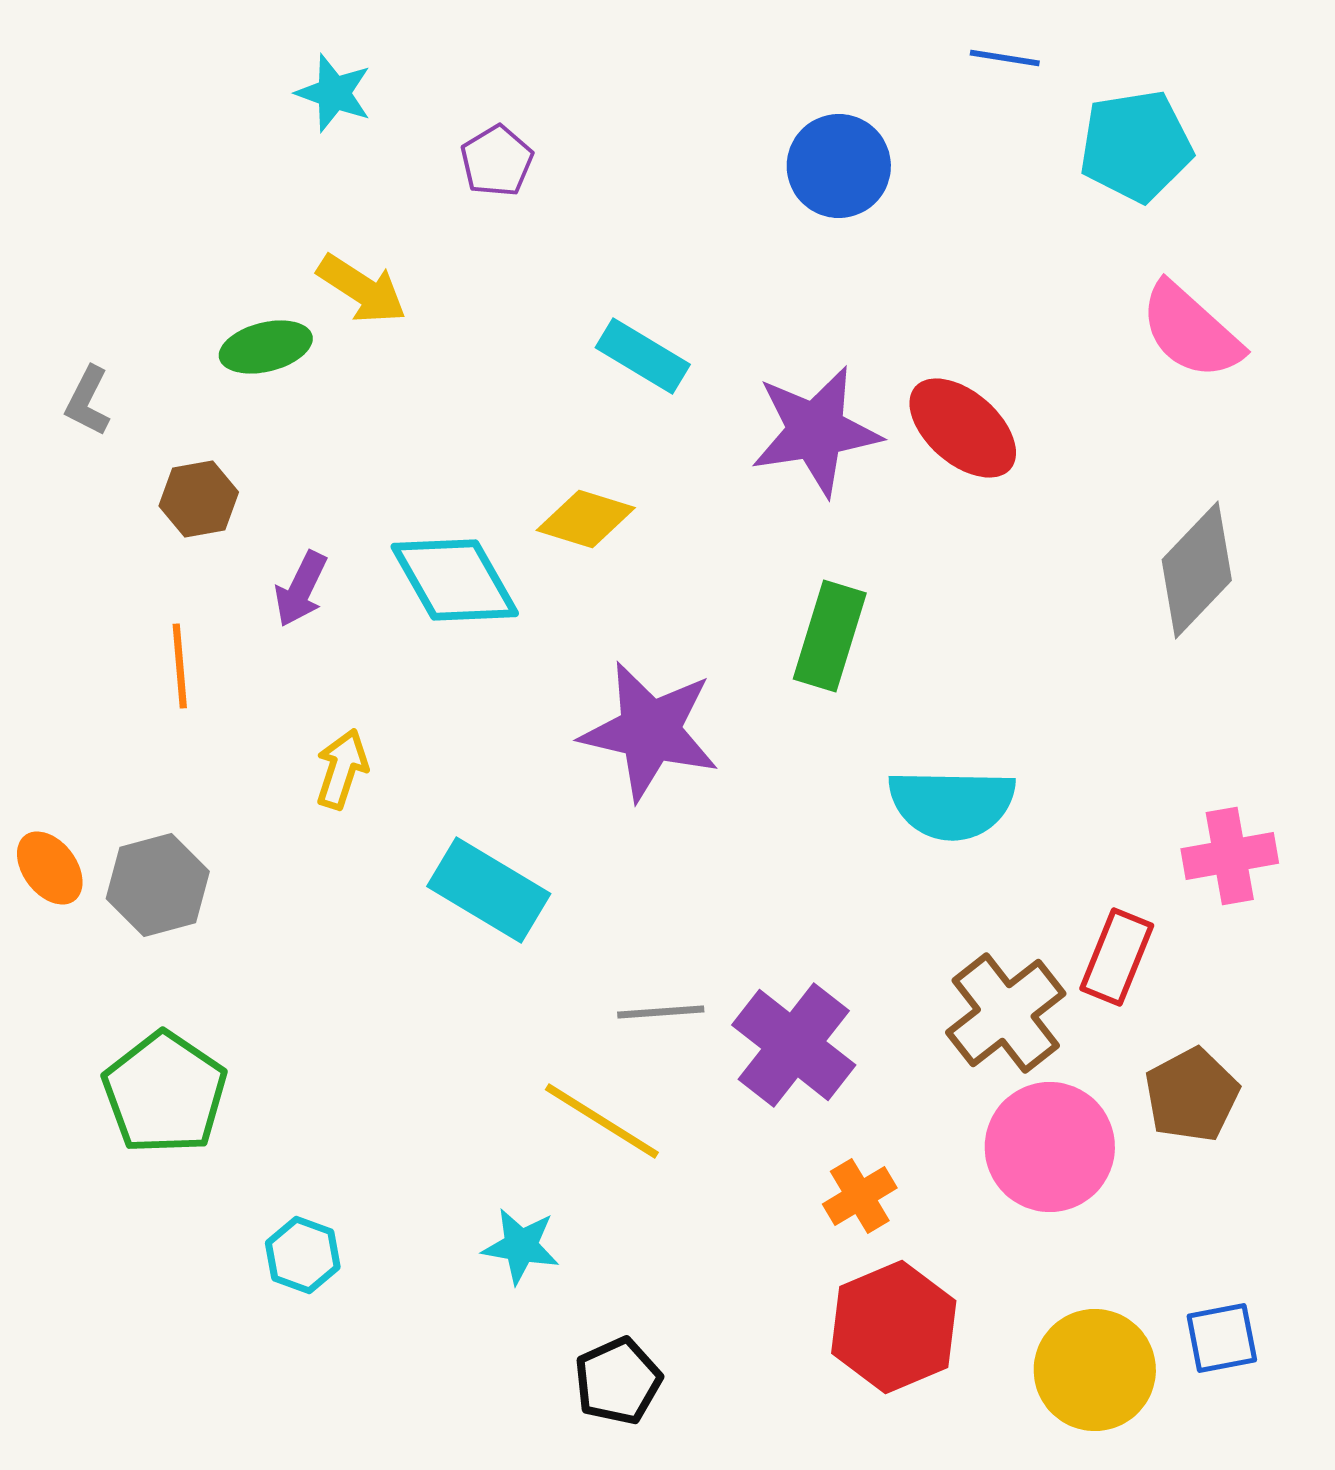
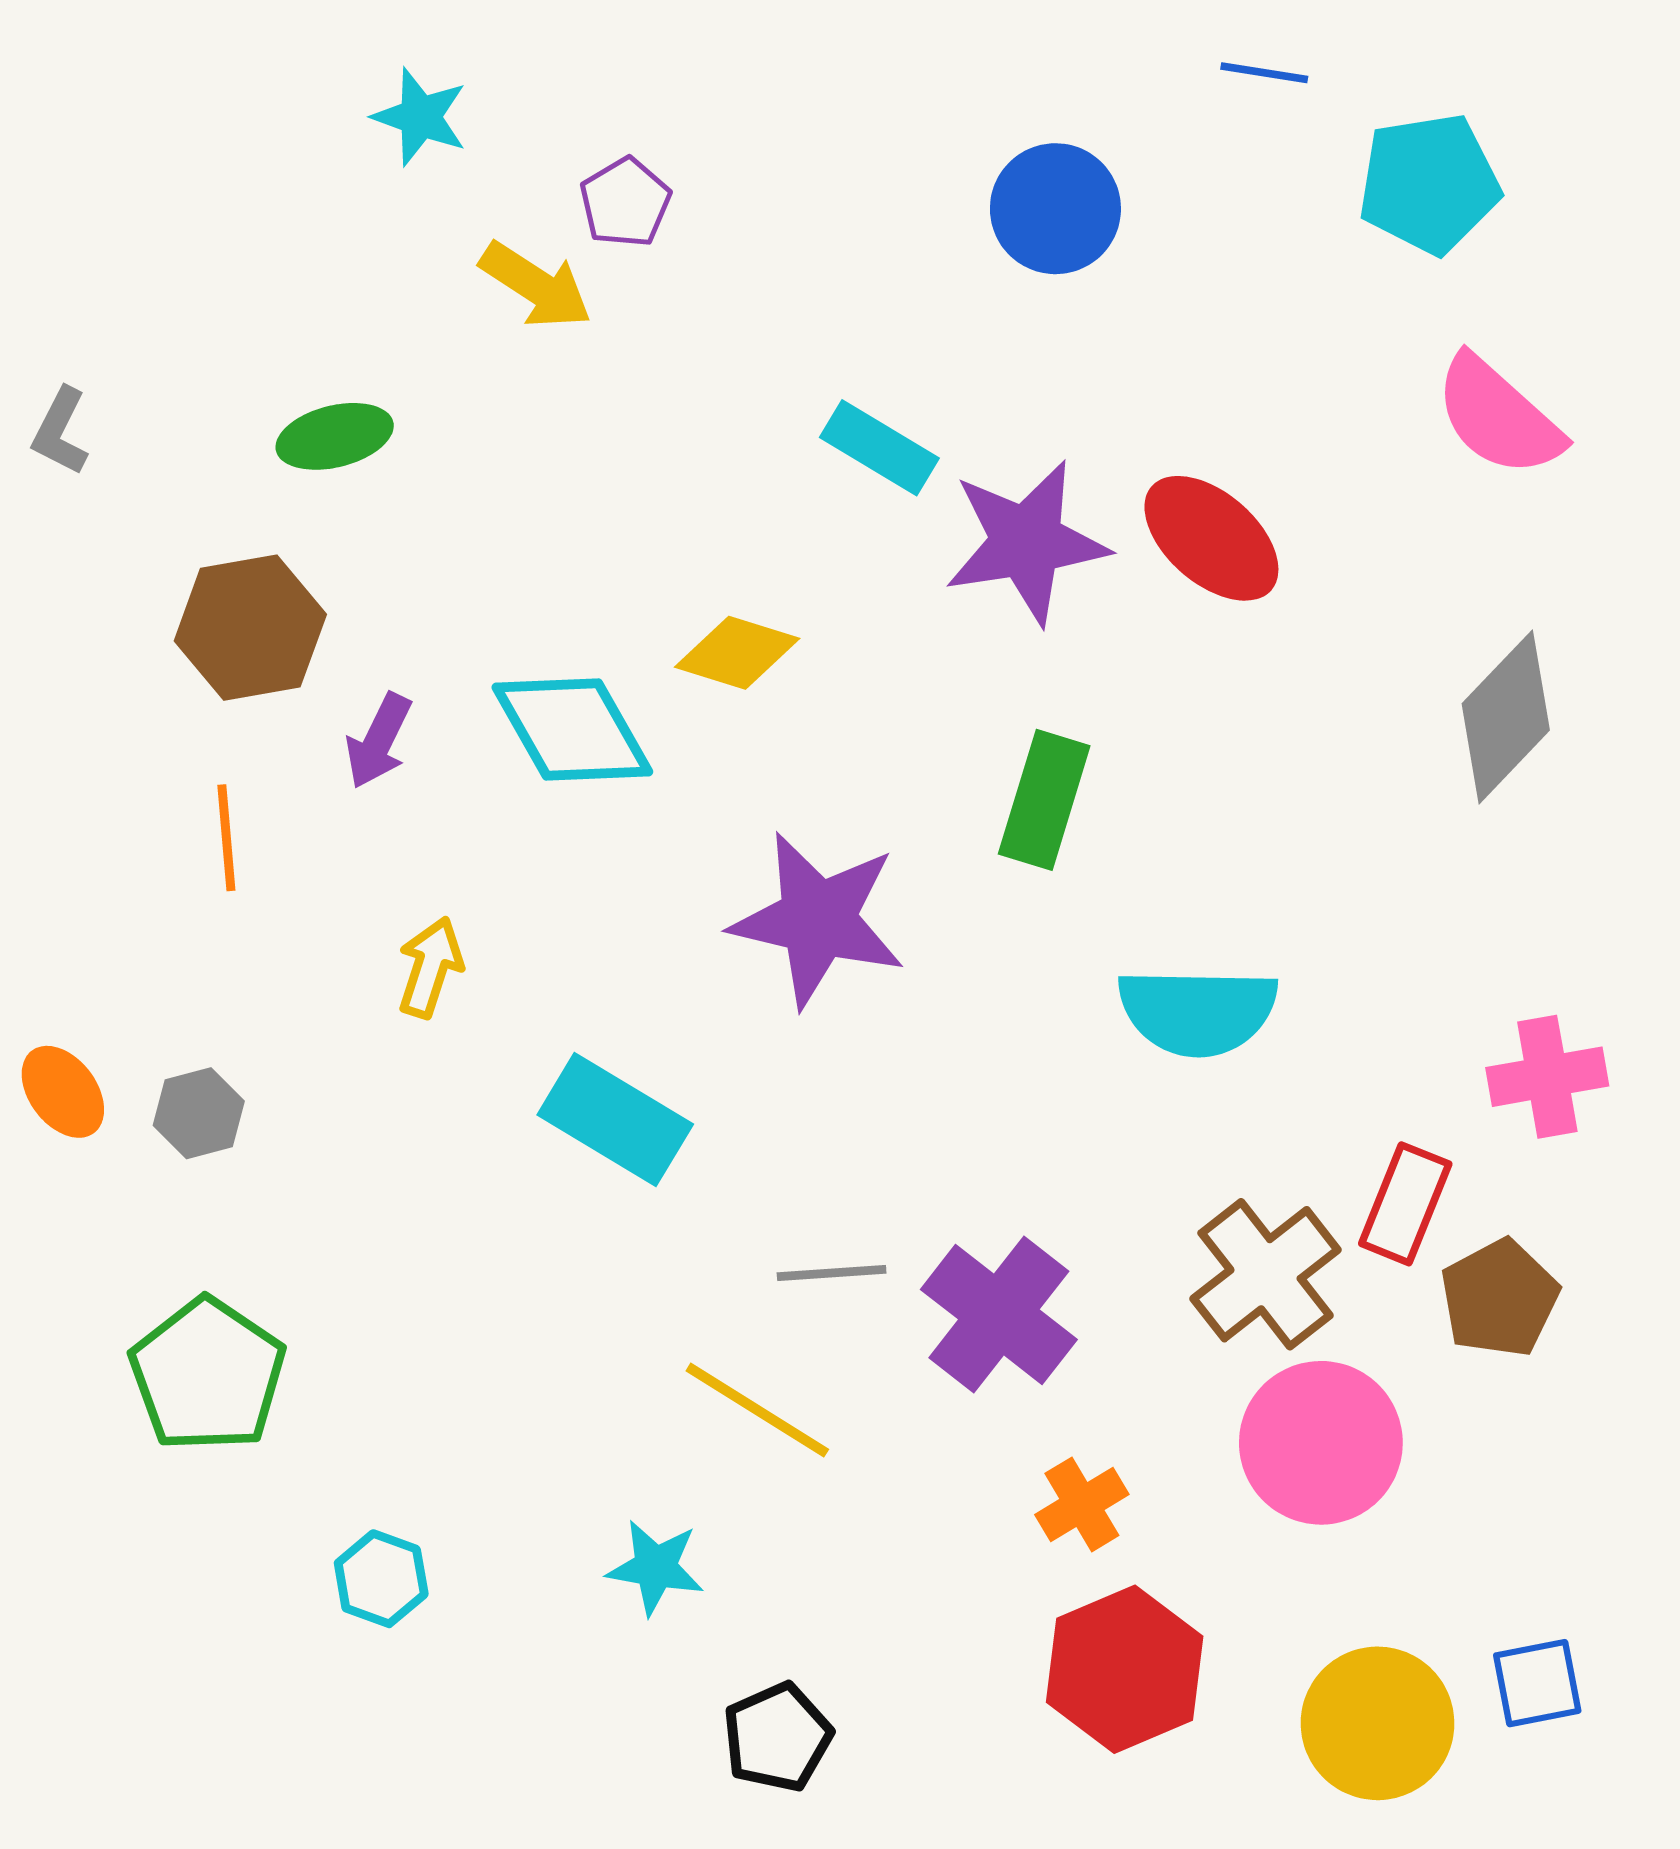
yellow arrow: (362, 289) -> (536, 285), moved
cyan rectangle: (643, 356) -> (879, 448), moved
gray L-shape: (88, 401) -> (60, 431), moved
brown hexagon: (199, 499) -> (250, 628), size x1.5
gray hexagon: (158, 885) -> (199, 1113), size x0.7
brown pentagon: (1192, 1095) -> (1500, 1298), moved

